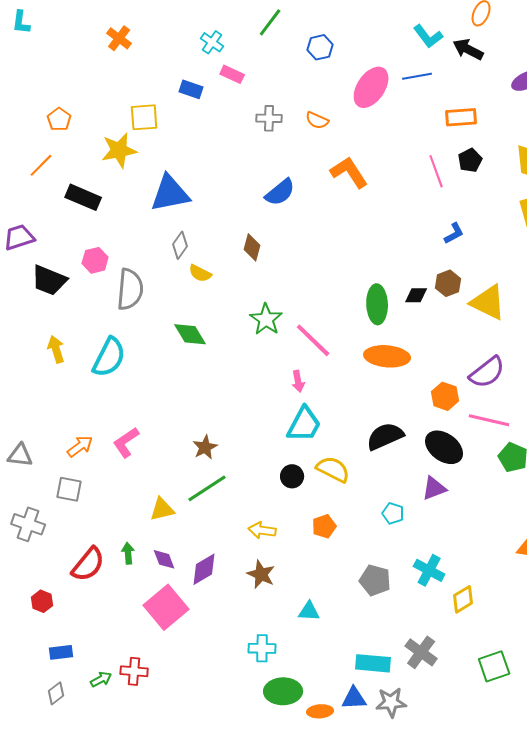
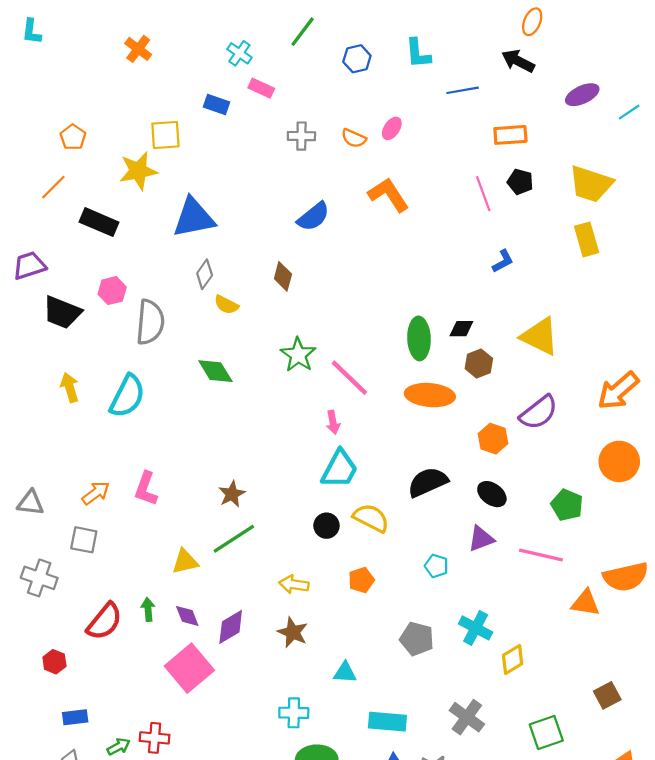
cyan L-shape: (428, 36) -> (418, 53), moved, turned 32
pink ellipse: (371, 87) -> (392, 128), moved, size x0.5
black pentagon: (470, 160) -> (520, 182), turned -30
brown hexagon: (448, 283) -> (479, 363), moved
pink line: (489, 420) -> (541, 555), moved
pink L-shape: (126, 442) -> (146, 489), turned -36
black ellipse: (444, 447) -> (492, 494), size x0.7
cyan rectangle: (373, 663) -> (387, 722), moved

